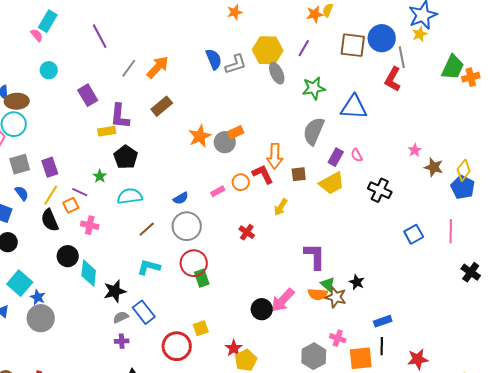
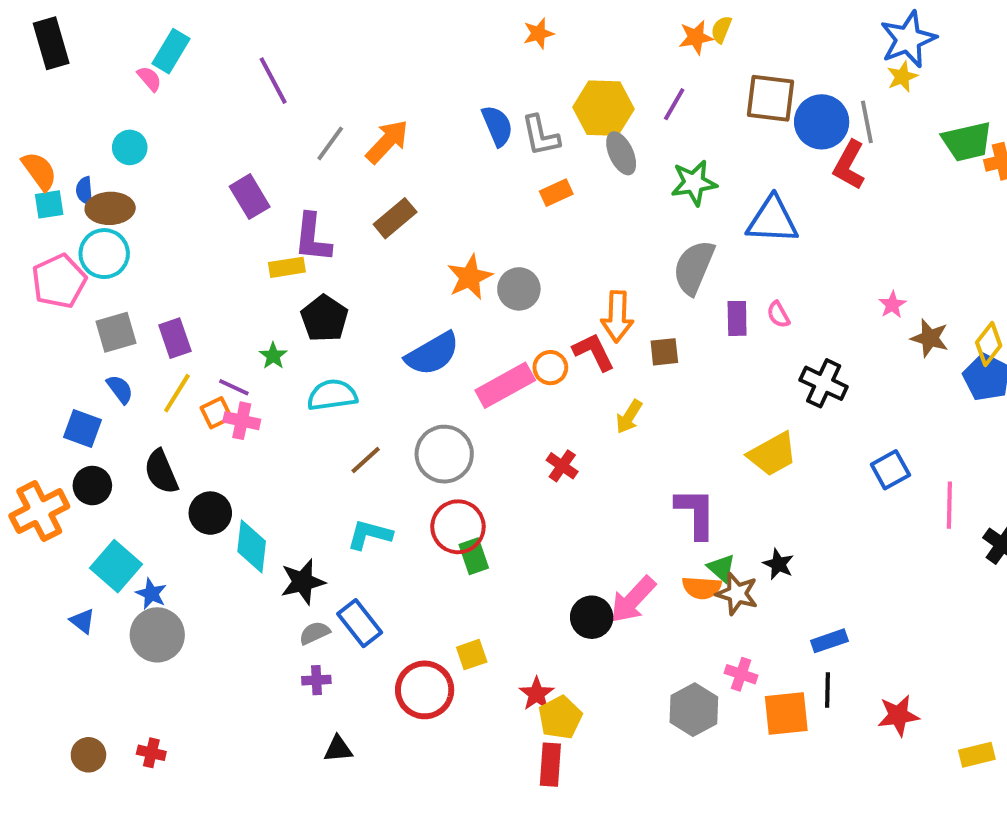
blue circle: (382, 38) -> (822, 122), moved
gray L-shape: (236, 64) -> (541, 136), turned 95
green trapezoid: (453, 67) -> (967, 142), turned 52
cyan circle: (49, 70) -> (130, 147), moved
orange rectangle: (236, 132) -> (556, 193), moved
purple rectangle: (336, 157) -> (737, 318), turned -30
yellow trapezoid: (332, 183) -> (772, 454), moved
pink rectangle: (218, 191) -> (505, 385), size x2.0
blue semicircle: (181, 198) -> (432, 354), moved, size x1.8
black semicircle: (50, 220) -> (161, 472), moved
pink cross: (90, 225) -> (242, 421), moved
pink line: (451, 231) -> (949, 505), moved

